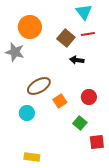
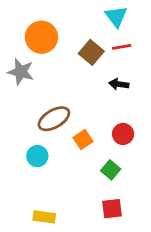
black arrow: (77, 60) -> (119, 84), moved
red square: (97, 142) -> (112, 209), moved

